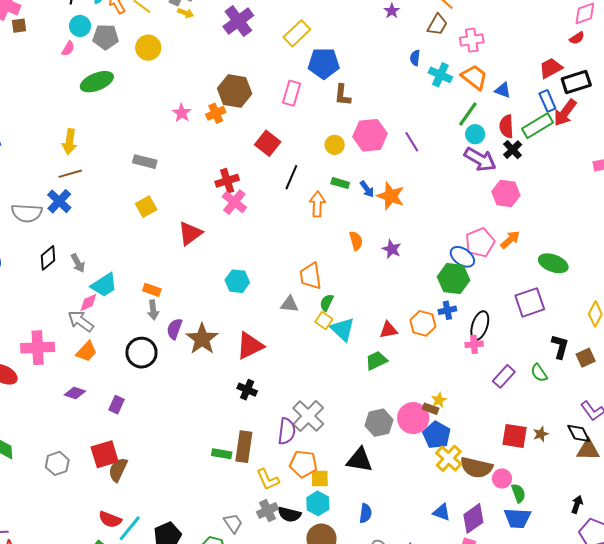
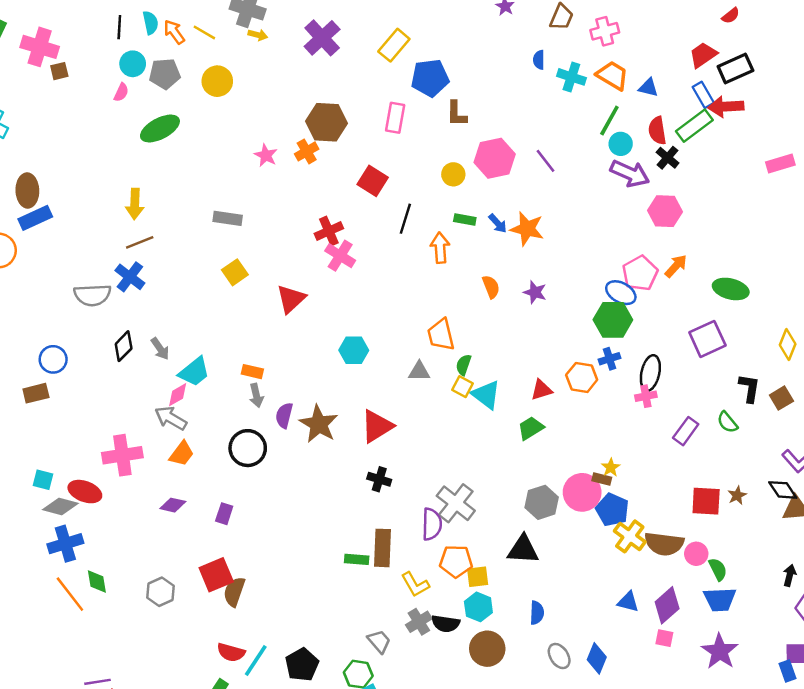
red arrow: (565, 113) -> (726, 107), turned 56

